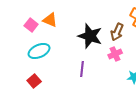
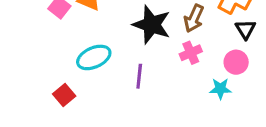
cyan ellipse: (39, 51) -> (94, 57), moved

